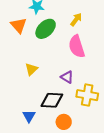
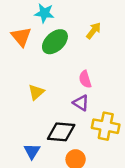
pink semicircle: (77, 46) -> (85, 79), moved, size x0.6

